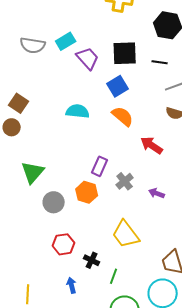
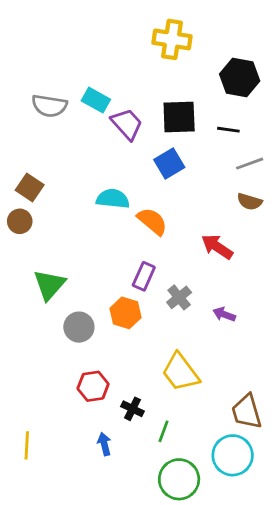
cyan rectangle: (66, 41) -> (96, 100), turned 60
orange semicircle: (123, 116) -> (152, 221), moved
yellow line: (28, 294) -> (27, 445), moved

